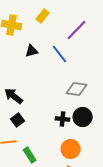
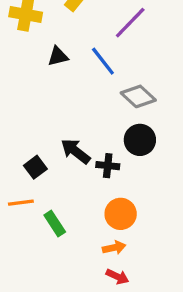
gray diamond: (77, 89) -> (138, 96), moved, turned 35
black arrow: (14, 96) -> (76, 151), moved
black circle: (83, 117) -> (140, 140), moved

